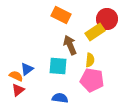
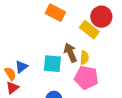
yellow rectangle: (95, 32) -> (89, 30), turned 72
brown arrow: (70, 45) -> (70, 53), moved
orange semicircle: (16, 76) -> (10, 74), turned 32

